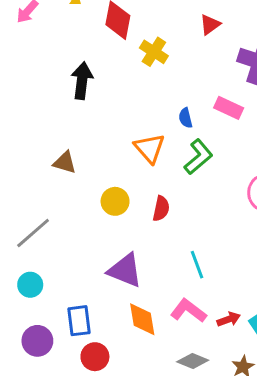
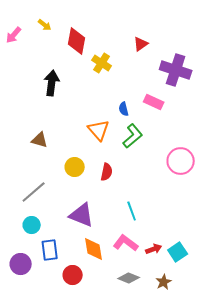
gray line: (33, 233) -> (34, 192), moved
cyan circle: (30, 285) -> (32, 225), moved
red circle: (95, 357) -> (73, 275), moved

